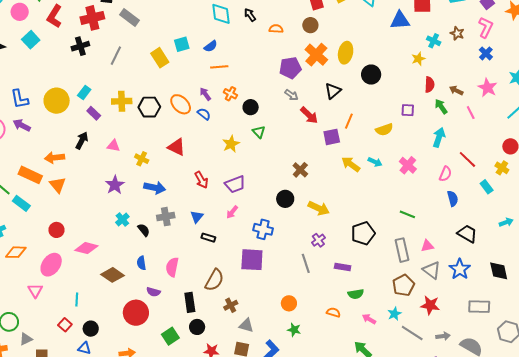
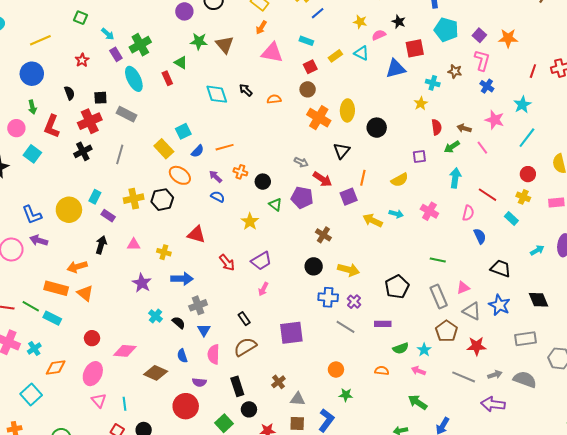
blue semicircle: (211, 46) -> (198, 151), moved
purple pentagon: (290, 68) -> (302, 198), moved, turned 30
orange ellipse: (181, 104) -> (180, 175), moved
green arrow: (441, 106) -> (452, 147), turned -77
blue triangle: (197, 217) -> (204, 330), moved
blue cross: (263, 229) -> (328, 297), moved
black rectangle: (208, 238) -> (244, 319), turned 48
gray line: (306, 263) -> (346, 327), turned -30
brown semicircle: (214, 280) -> (245, 347), moved, turned -140
pink triangle: (35, 291) -> (99, 400), moved
cyan star: (394, 314) -> (424, 350), moved

